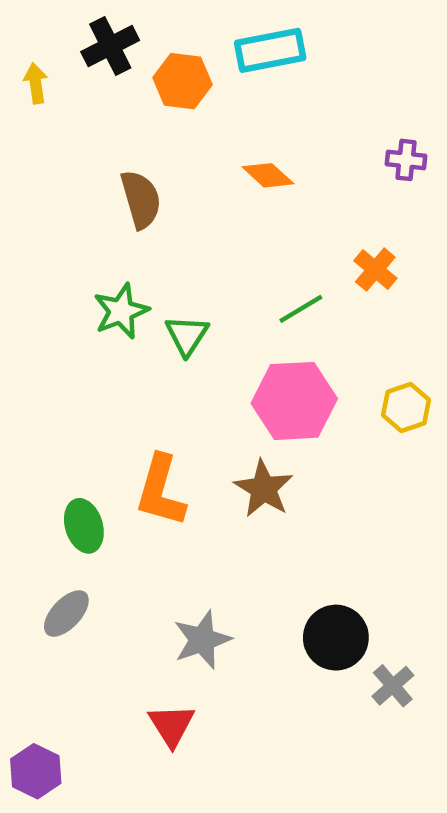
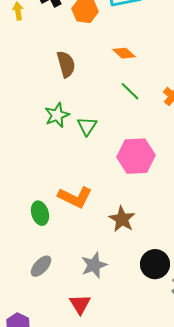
green line: (301, 309) -> (130, 91), moved, turned 75
brown star: (264, 489) -> (122, 219), moved
orange L-shape: (161, 491) -> (75, 197), turned -80
gray ellipse: (66, 613) -> (41, 266), moved

